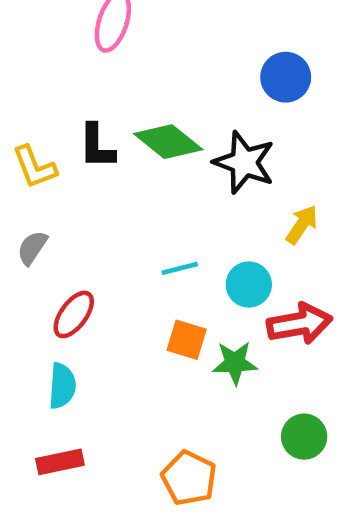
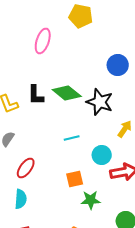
cyan line: (180, 268) -> (72, 138), moved
orange square: (187, 340) -> (75, 179), turned -30
green star: (235, 363) -> (91, 200), moved

